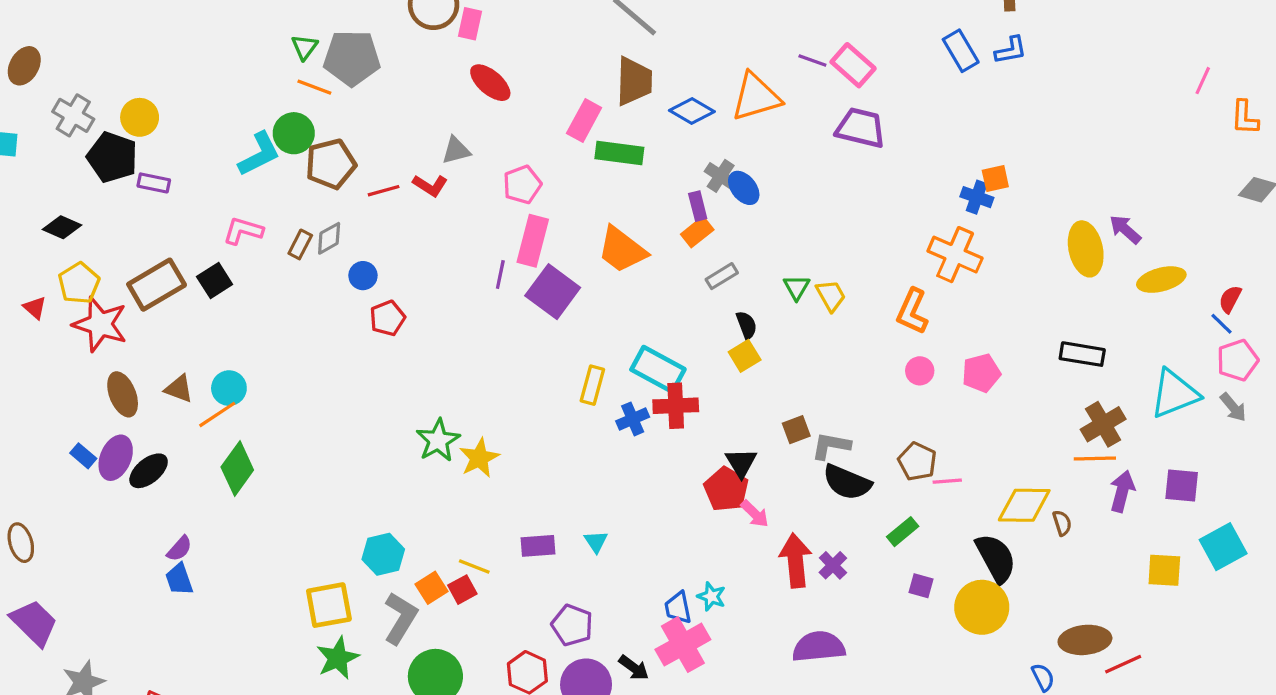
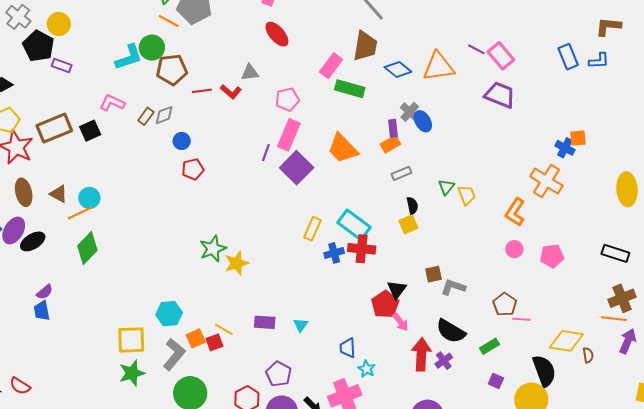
black semicircle: (847, 482) -> (451, 331), moved
blue trapezoid: (678, 608) -> (348, 348), moved

